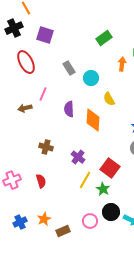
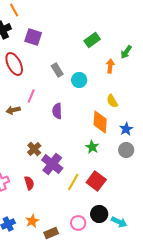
yellow semicircle: (109, 99) -> (112, 101), moved
orange diamond: (93, 120) -> (100, 122), moved
brown cross: (46, 147) -> (34, 149), turned 32
purple cross: (78, 157) -> (52, 164), moved, size x1.5
red square: (110, 168) -> (96, 181), moved
green star: (103, 189) -> (92, 147), moved

